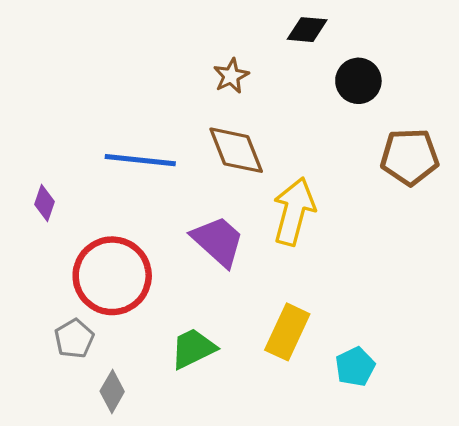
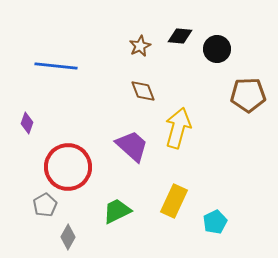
black diamond: (307, 30) -> (180, 36), moved
brown diamond: (236, 150) -> (143, 91), size x0.7
blue line: (140, 160) -> (56, 66), moved

